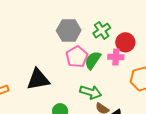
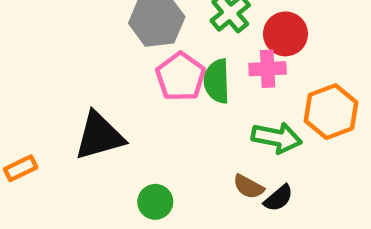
green semicircle: (93, 60) -> (217, 81), turned -30
green arrow: (91, 92) -> (277, 138), moved

